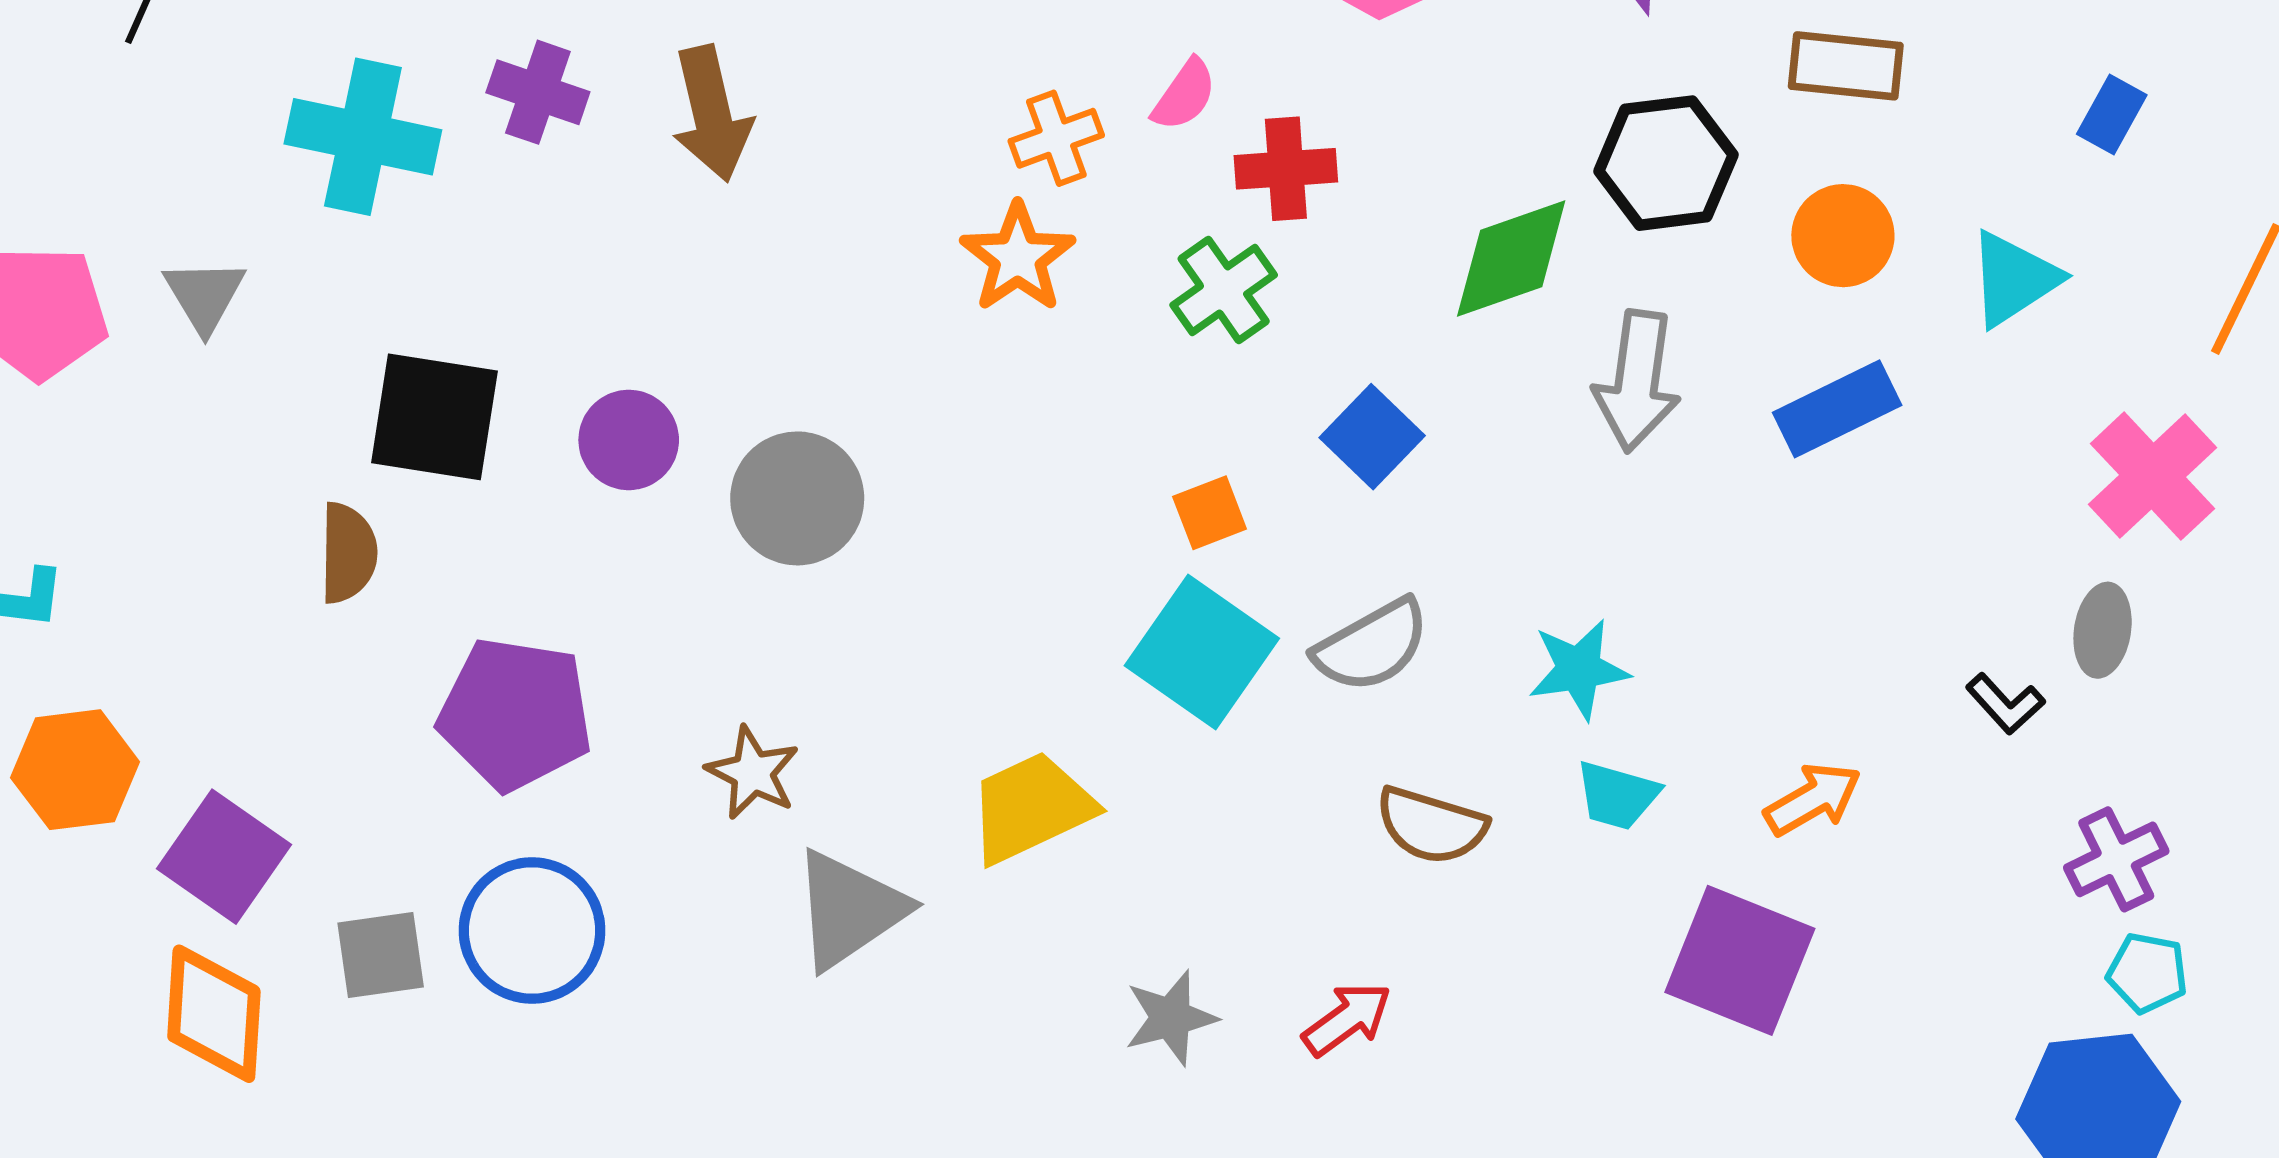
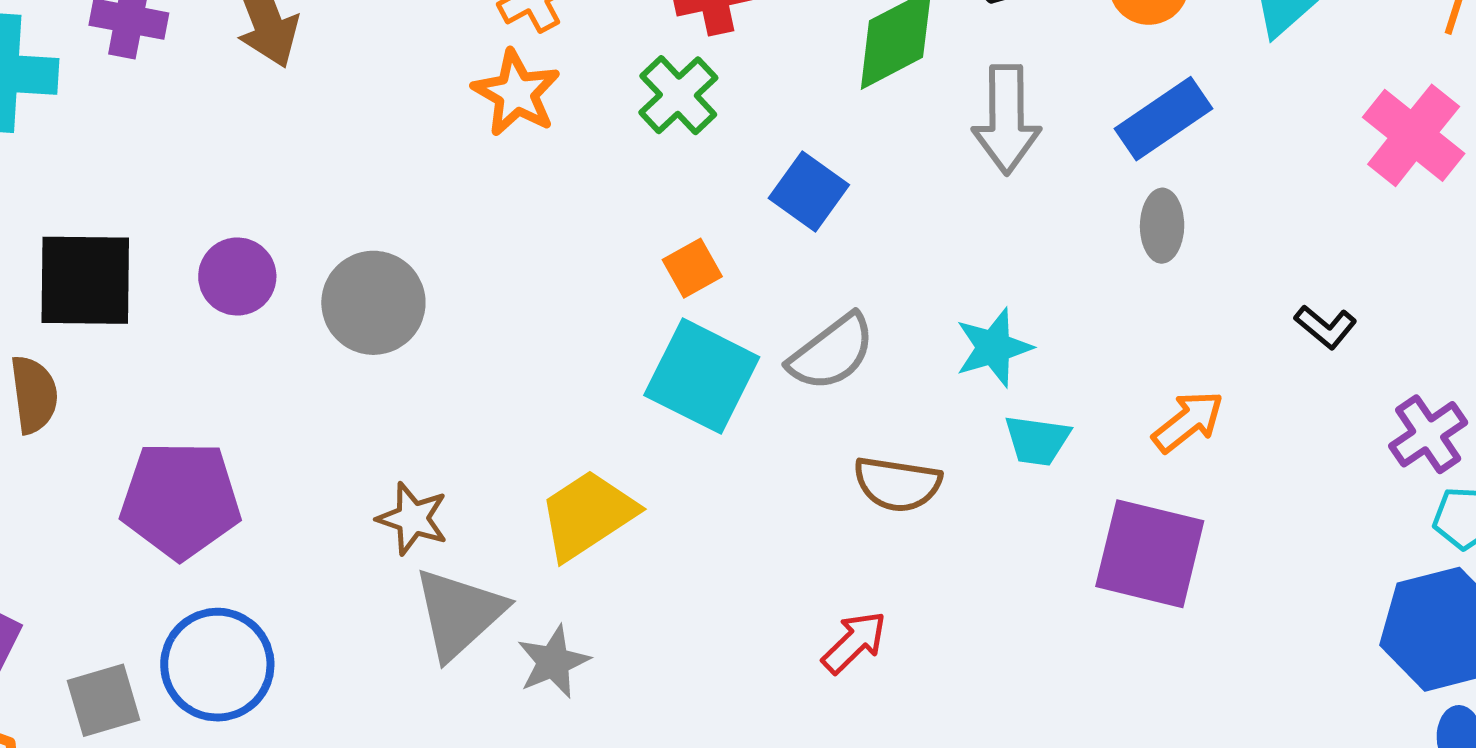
gray ellipse: (2103, 630) -> (1162, 226), moved
brown star: (753, 773) -> (413, 519), moved
gray star: (1171, 1018) -> (553, 662), moved

